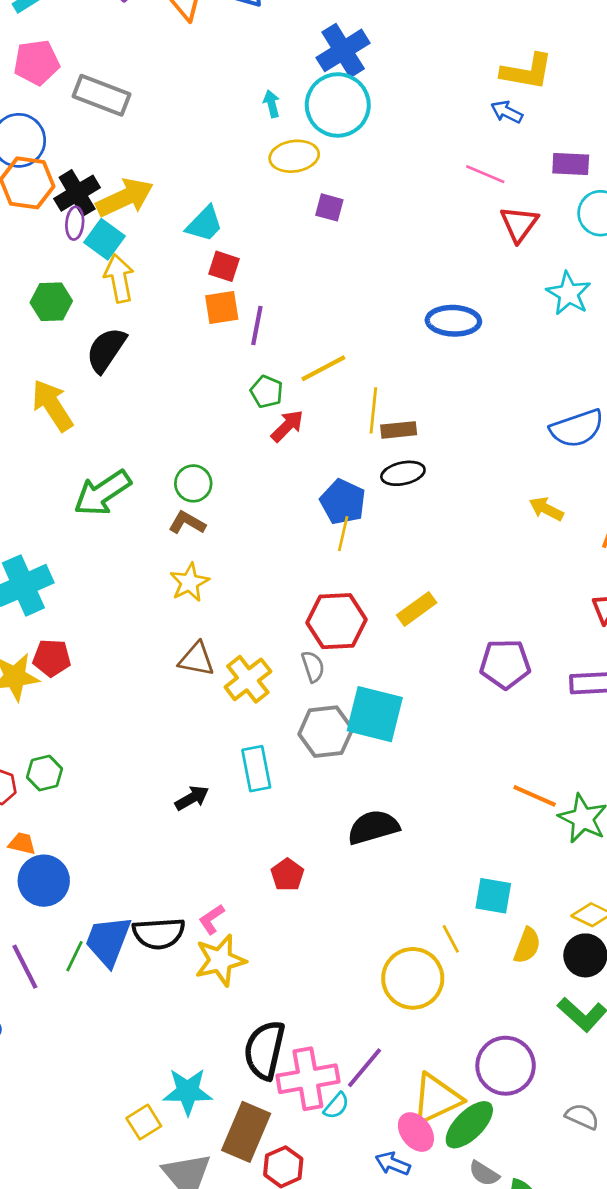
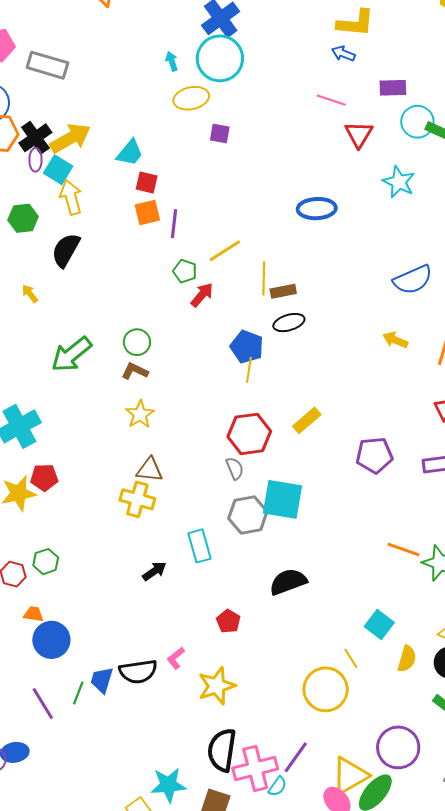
yellow arrow: (52, 405) -> (30, 294), size x0.5
yellow cross: (248, 679) -> (137, 499), moved, turned -32
cyan square: (493, 896) -> (379, 625), turned 32
blue trapezoid: (108, 941) -> (102, 680), size x0.7
yellow star: (220, 960) -> (217, 686), moved

